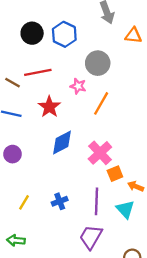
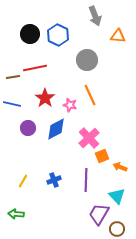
brown line: (12, 83) -> (13, 77), turned -40
pink star: (78, 86) -> (70, 105), moved
orange line: (101, 103) -> (90, 95), turned -55
purple circle: (12, 154) -> (28, 128), moved
cyan triangle: (125, 209) -> (117, 196), moved
purple trapezoid: (91, 237) -> (99, 214), moved

